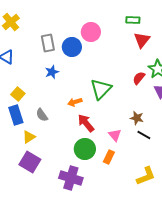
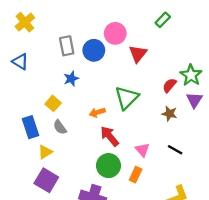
green rectangle: (133, 20) -> (163, 20), turned -48
red triangle: (142, 40) -> (138, 54), moved
yellow square: (18, 94) -> (53, 103), moved
brown star: (137, 118) -> (169, 114), moved

